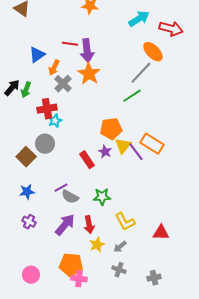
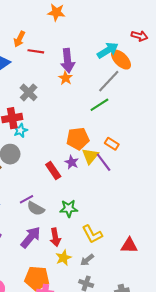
cyan arrow: (139, 19) -> (108, 50), moved
red arrow: (171, 29) -> (139, 36), size x0.7
purple arrow: (87, 51) -> (68, 61), moved
orange arrow: (54, 68) -> (19, 39), moved
orange star: (89, 74) -> (66, 78), moved, size x0.6
orange rectangle: (152, 144) -> (112, 144), moved, size x0.6

